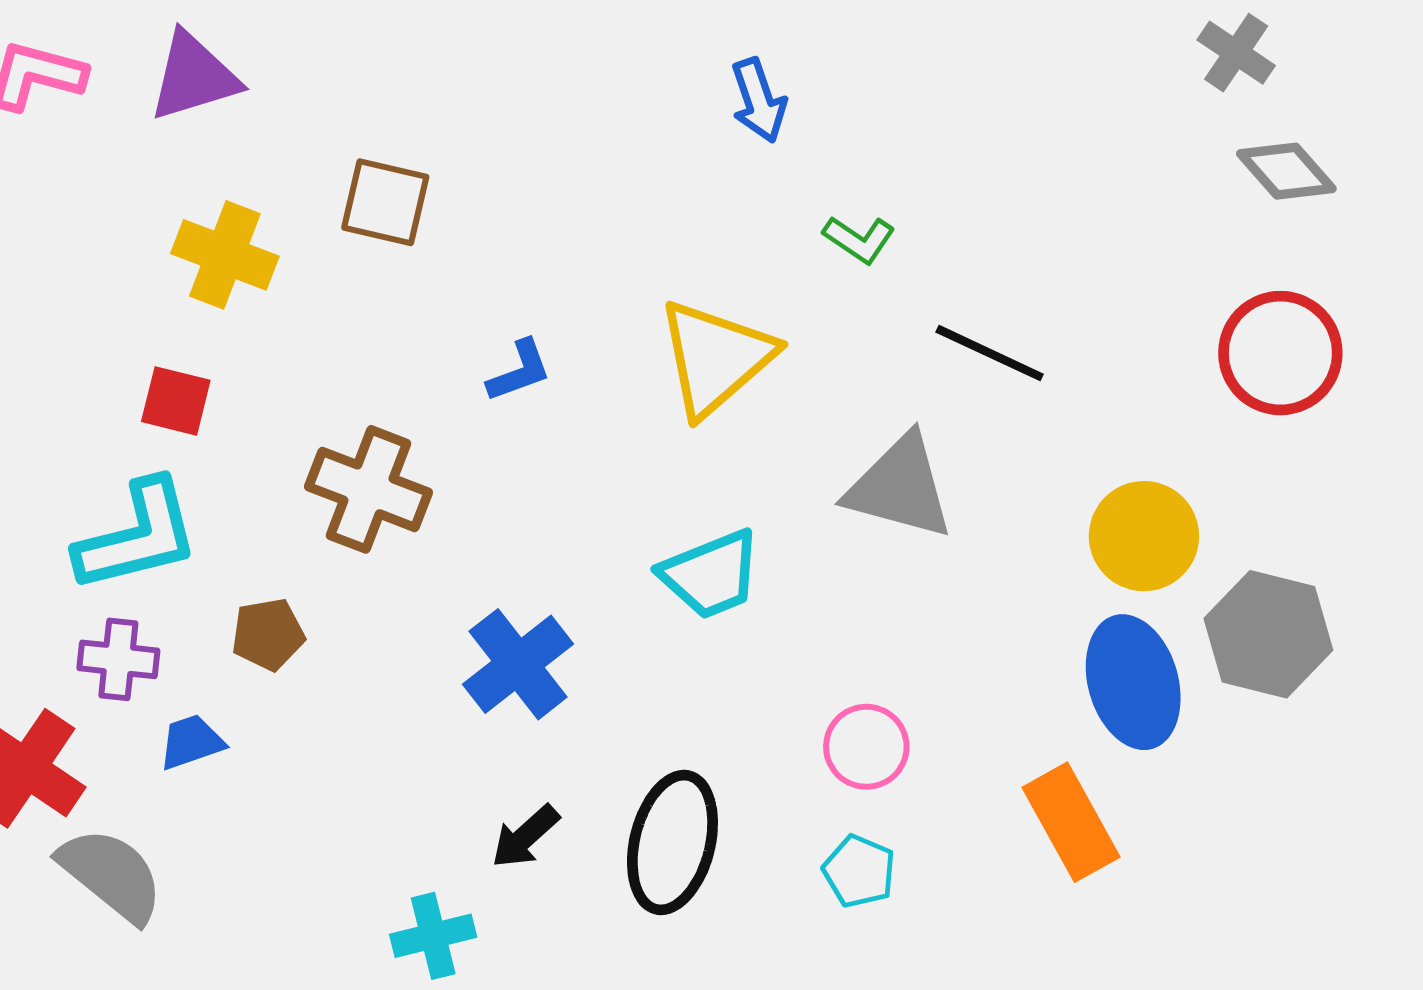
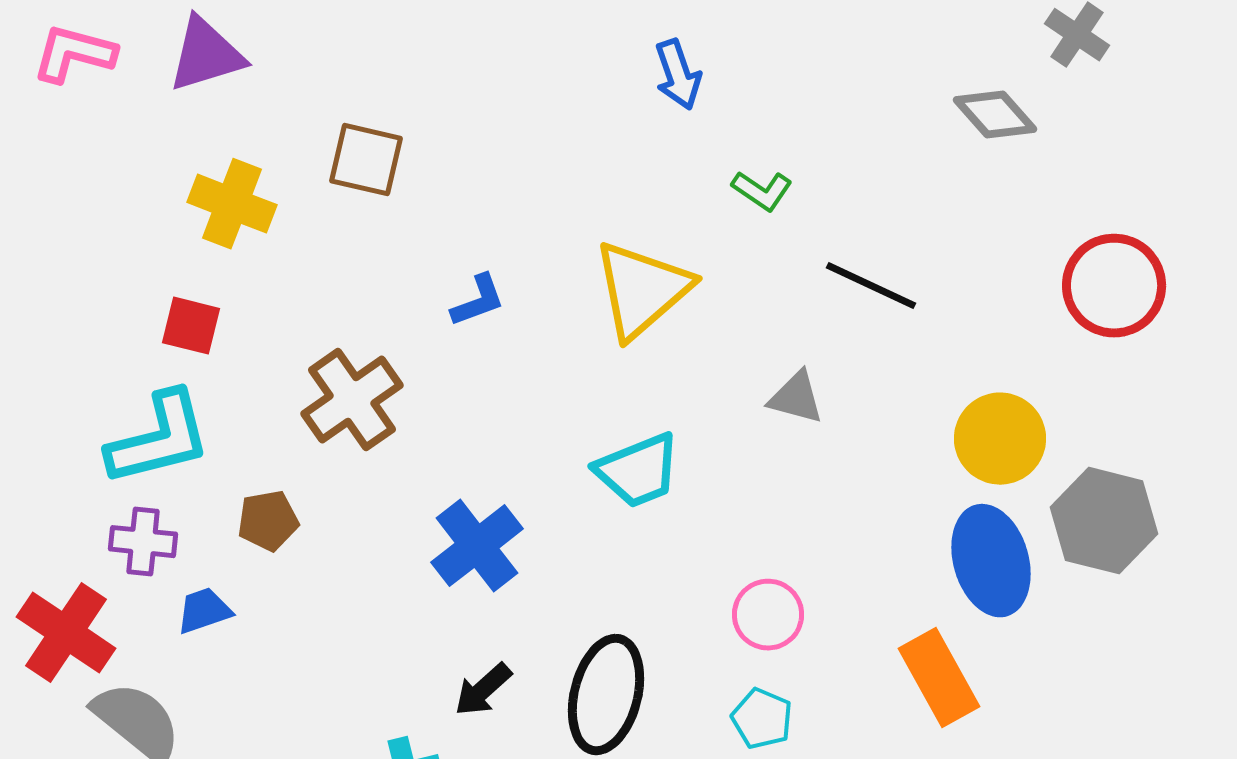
gray diamond: (1286, 171) -> (995, 115), moved
gray triangle: (900, 487) -> (796, 398), size x0.6
brown cross: (369, 489) -> (352, 400), turned 34

